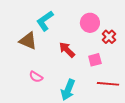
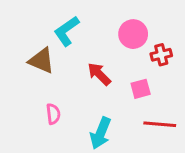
red cross: (109, 37) -> (161, 55), turned 32
pink semicircle: (36, 77) -> (53, 114), turned -128

